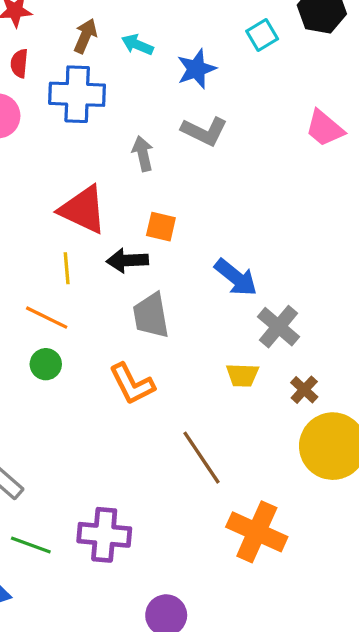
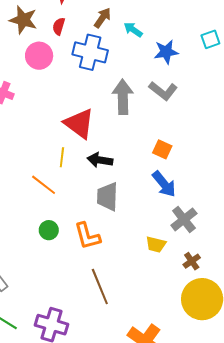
gray arrow: (143, 154) -> (123, 97), size x1.6
orange square: (161, 227) -> (162, 149), moved
green circle: (46, 364) -> (49, 230), moved
brown line: (202, 458) -> (100, 287), moved

